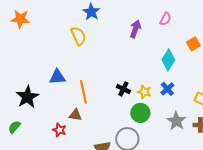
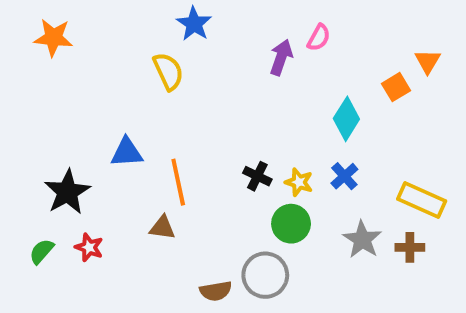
pink semicircle: (165, 19) -> (319, 38), moved
red star: (59, 130) -> (89, 247), moved

